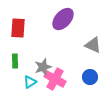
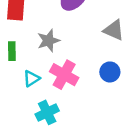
gray star: (43, 67) -> (48, 41), moved

